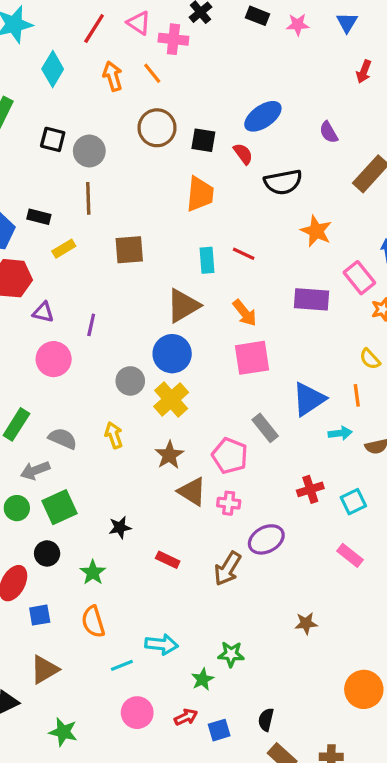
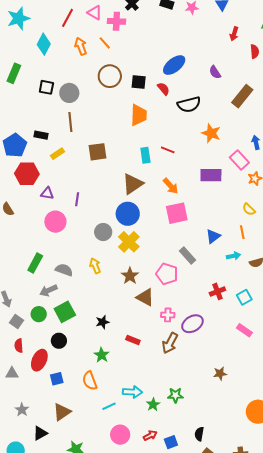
blue triangle: (309, 399) -> (213, 236), size x0.7
pink cross: (229, 503) -> (168, 315), moved
green star: (93, 572) -> (102, 355), moved
green star: (203, 679) -> (153, 405), moved

